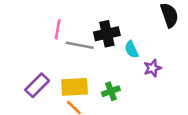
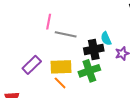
black cross: (107, 34) -> (94, 49), moved
green cross: (111, 91) -> (89, 71), size x1.5

